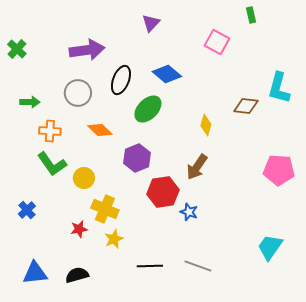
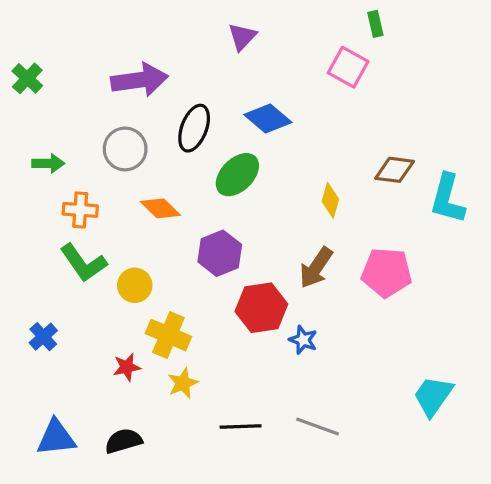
green rectangle: (251, 15) -> (375, 24), moved
cyan L-shape: (279, 88) -> (447, 199), moved
pink pentagon: (279, 170) -> (387, 272), moved

